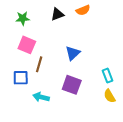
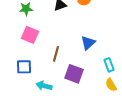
blue triangle: (73, 53) -> (88, 43), moved
brown line: (39, 64) -> (56, 54), moved

